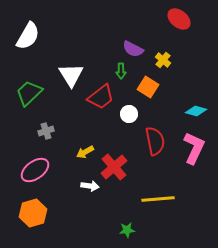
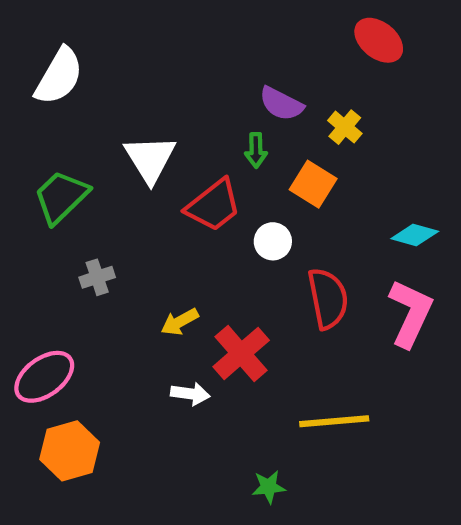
pink ellipse: (35, 170) -> (44, 377), moved

